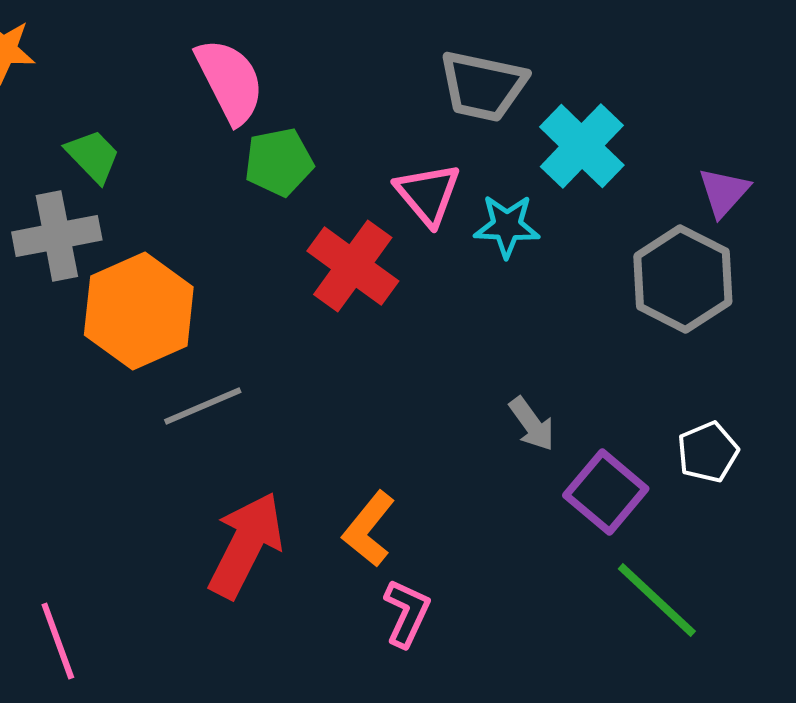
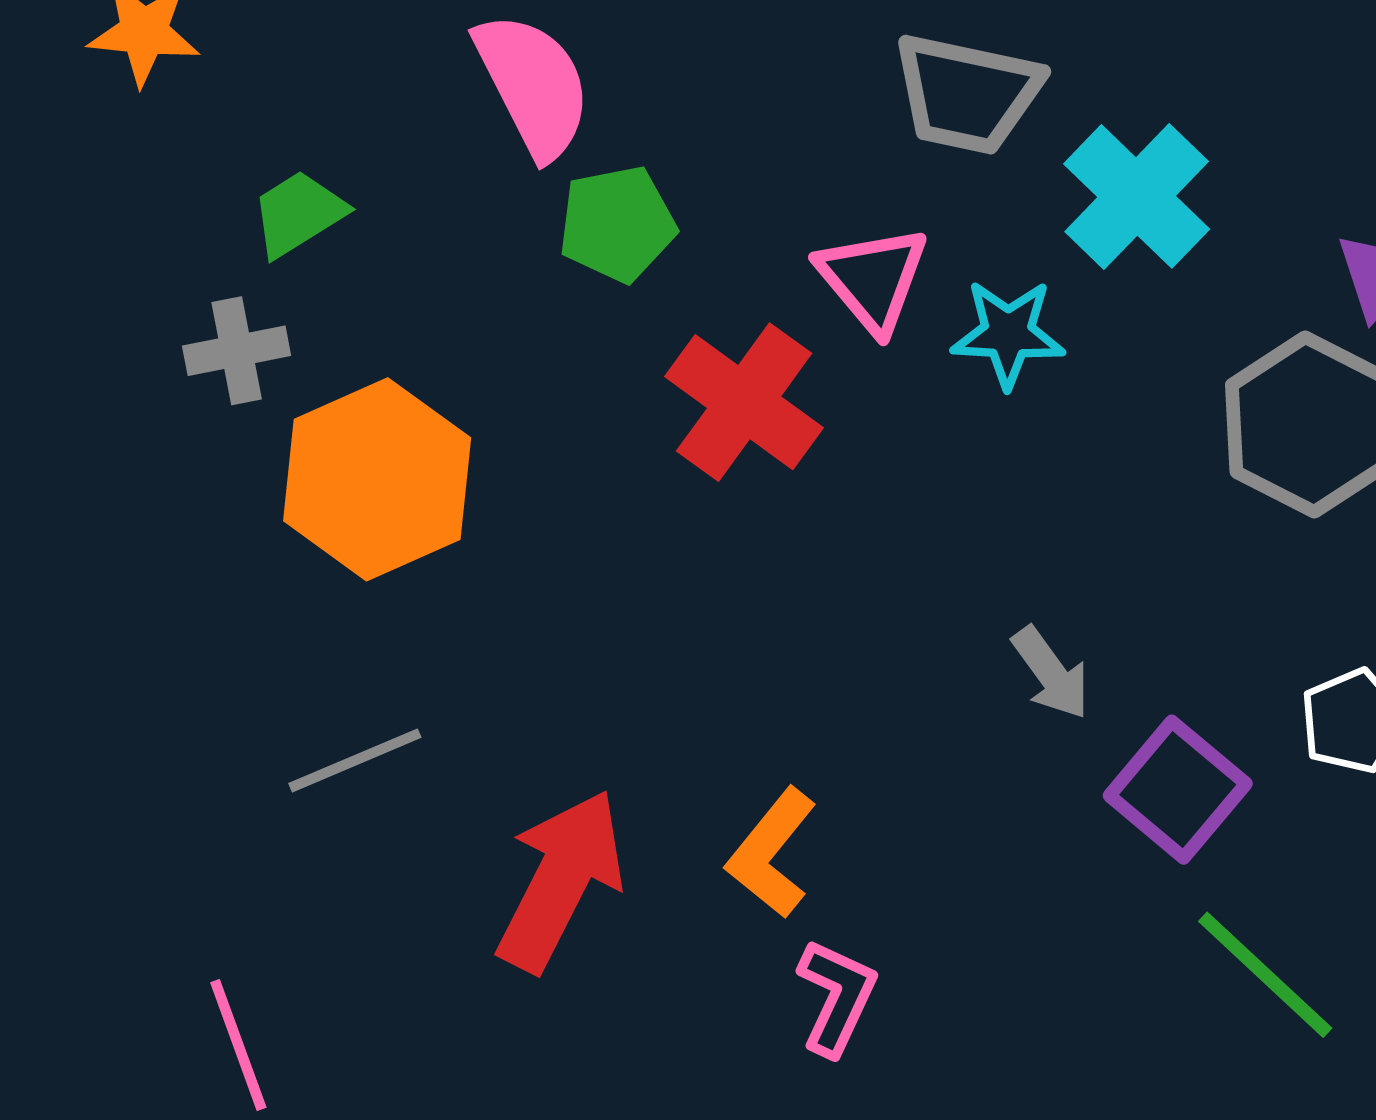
green trapezoid: (93, 156) -> (298, 214), turned -78
gray cross: (57, 236) -> (237, 351), size x0.7
gray line: (203, 406) -> (355, 760), moved

